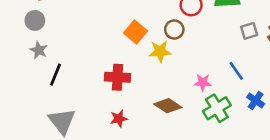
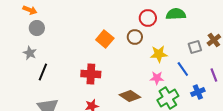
gray circle: (35, 20) -> (37, 28), moved
gray square: (249, 31) -> (195, 47), moved
yellow star: (160, 51) -> (159, 54), moved
blue cross: (256, 101) -> (198, 92), turned 32

